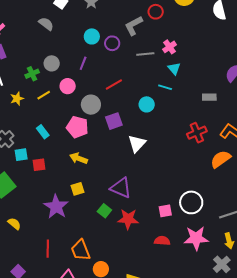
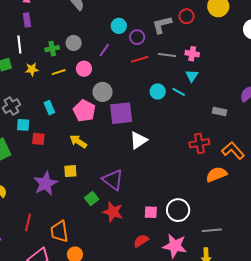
pink cross: (170, 47) -> (192, 54), turned 32
red line: (114, 85) -> (140, 59), moved
cyan circle: (147, 104) -> (158, 92), moved
purple square: (114, 121) -> (121, 113), size x1.4
red semicircle: (162, 241) -> (141, 241), turned -49

